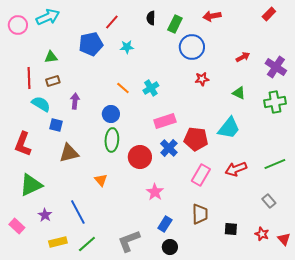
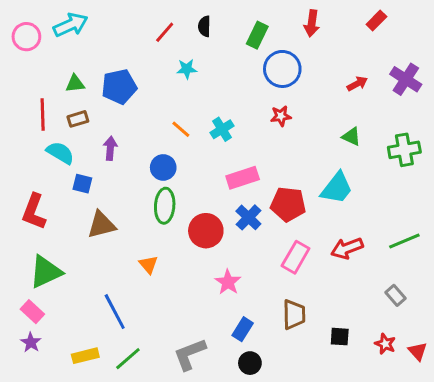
red rectangle: (269, 14) -> (376, 20), moved
red arrow: (212, 16) -> (312, 23), turned -72
black semicircle: (151, 18) -> (204, 26), moved
blue pentagon: (91, 44) -> (119, 87), moved
purple cross: (276, 67) -> (406, 79), moved
red star: (202, 79) -> (281, 116), moved
purple star: (45, 215) -> (31, 342), moved
pink rectangle: (17, 226) -> (32, 312), moved

